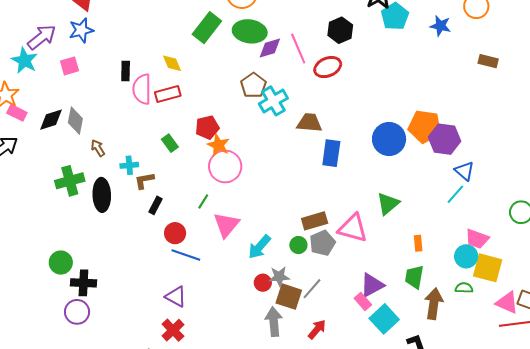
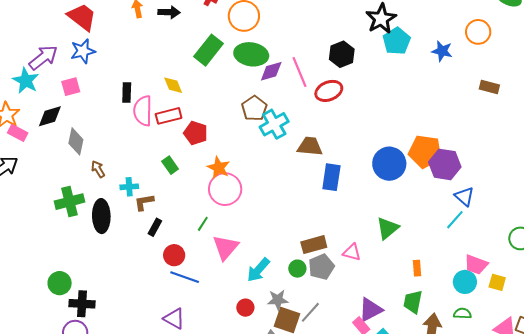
black diamond: (51, 120) -> (50, 116), moved
red pentagon: (207, 127) -> (196, 133), moved, turned 30
pink triangle: (353, 228) -> (352, 252), size x0.6
yellow square: (488, 268) -> (497, 282), moved, size x0.6
red circle: (263, 283) -> (245, 308), moved

